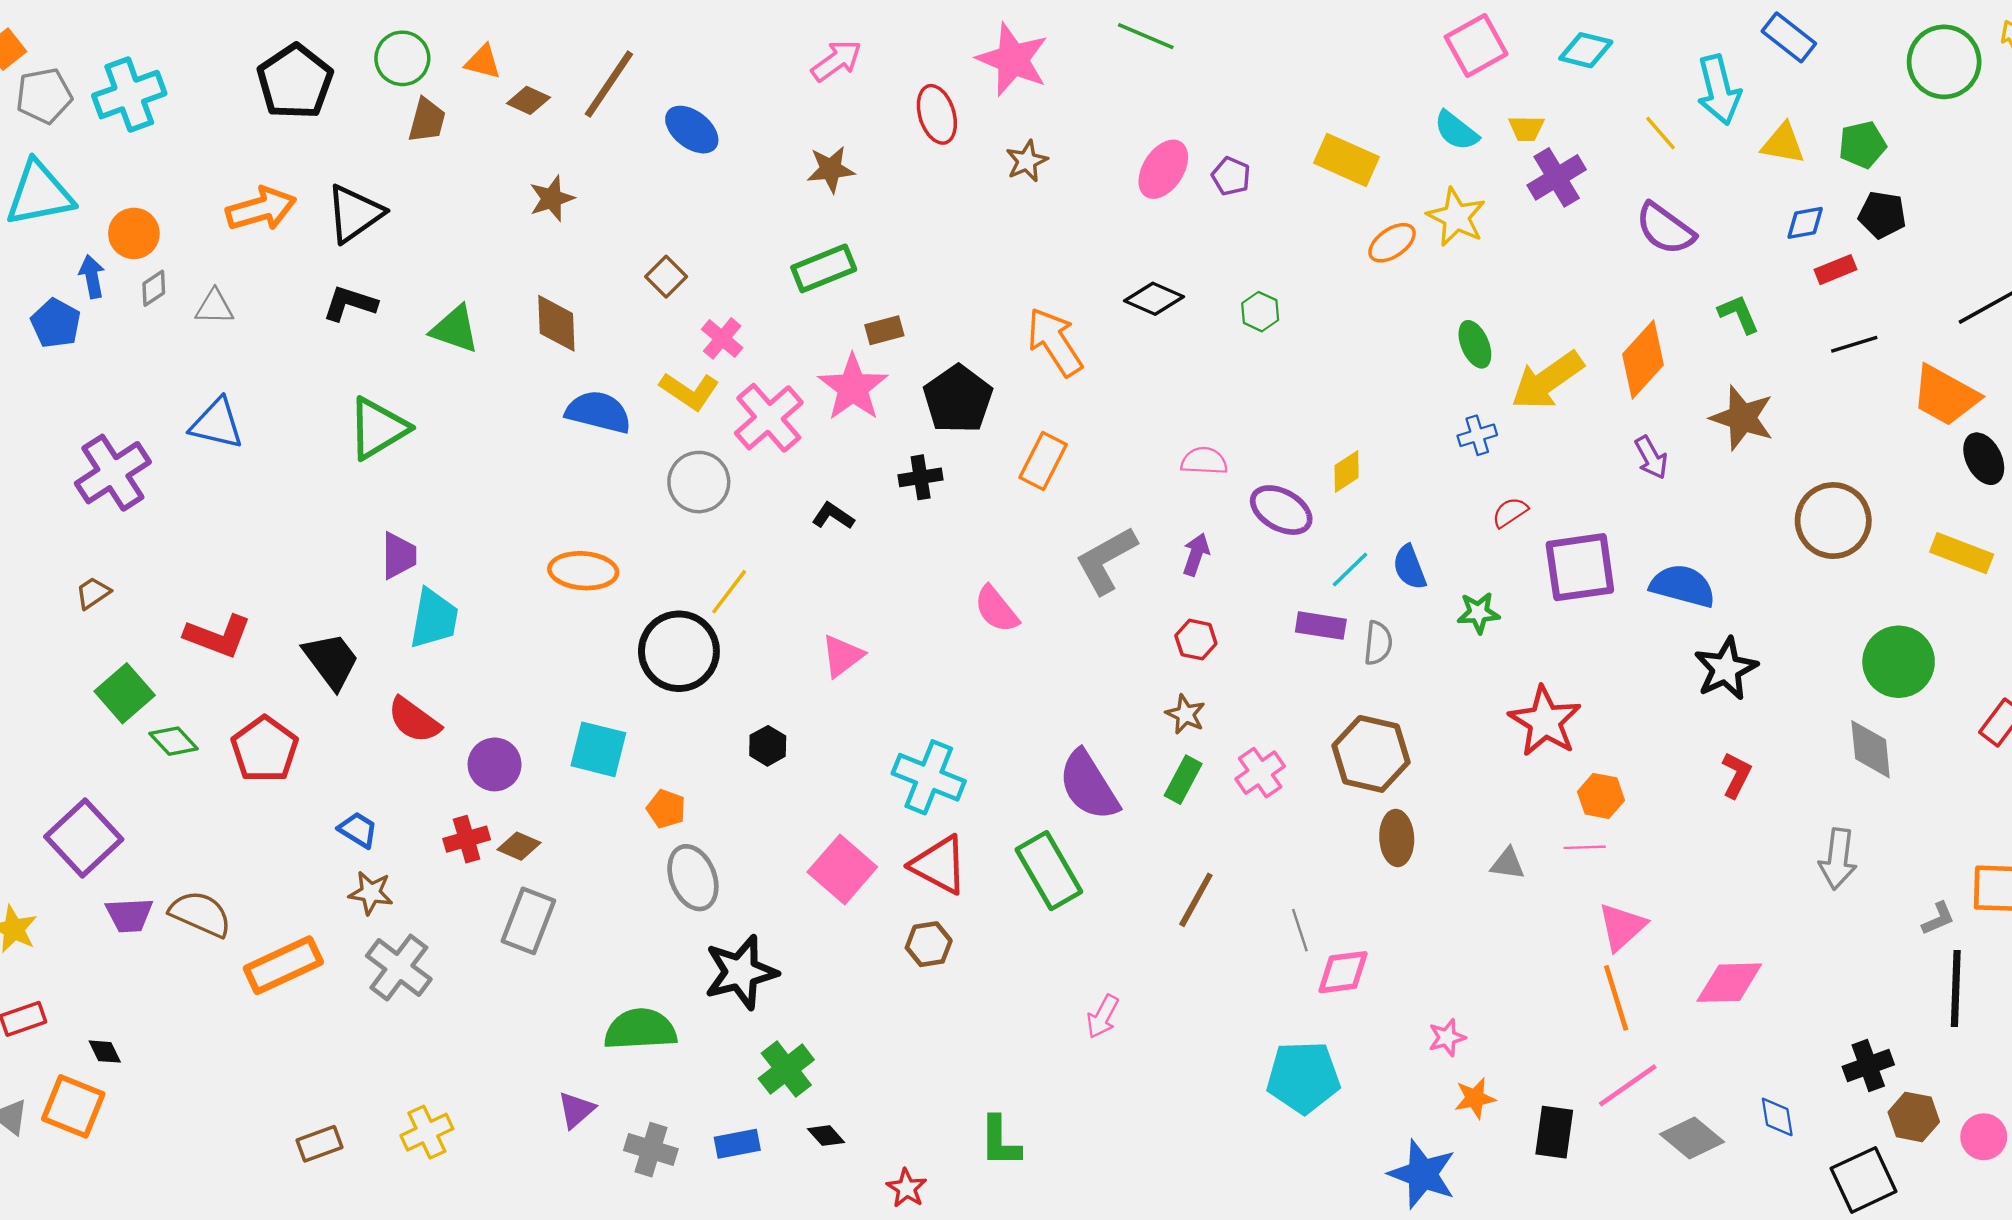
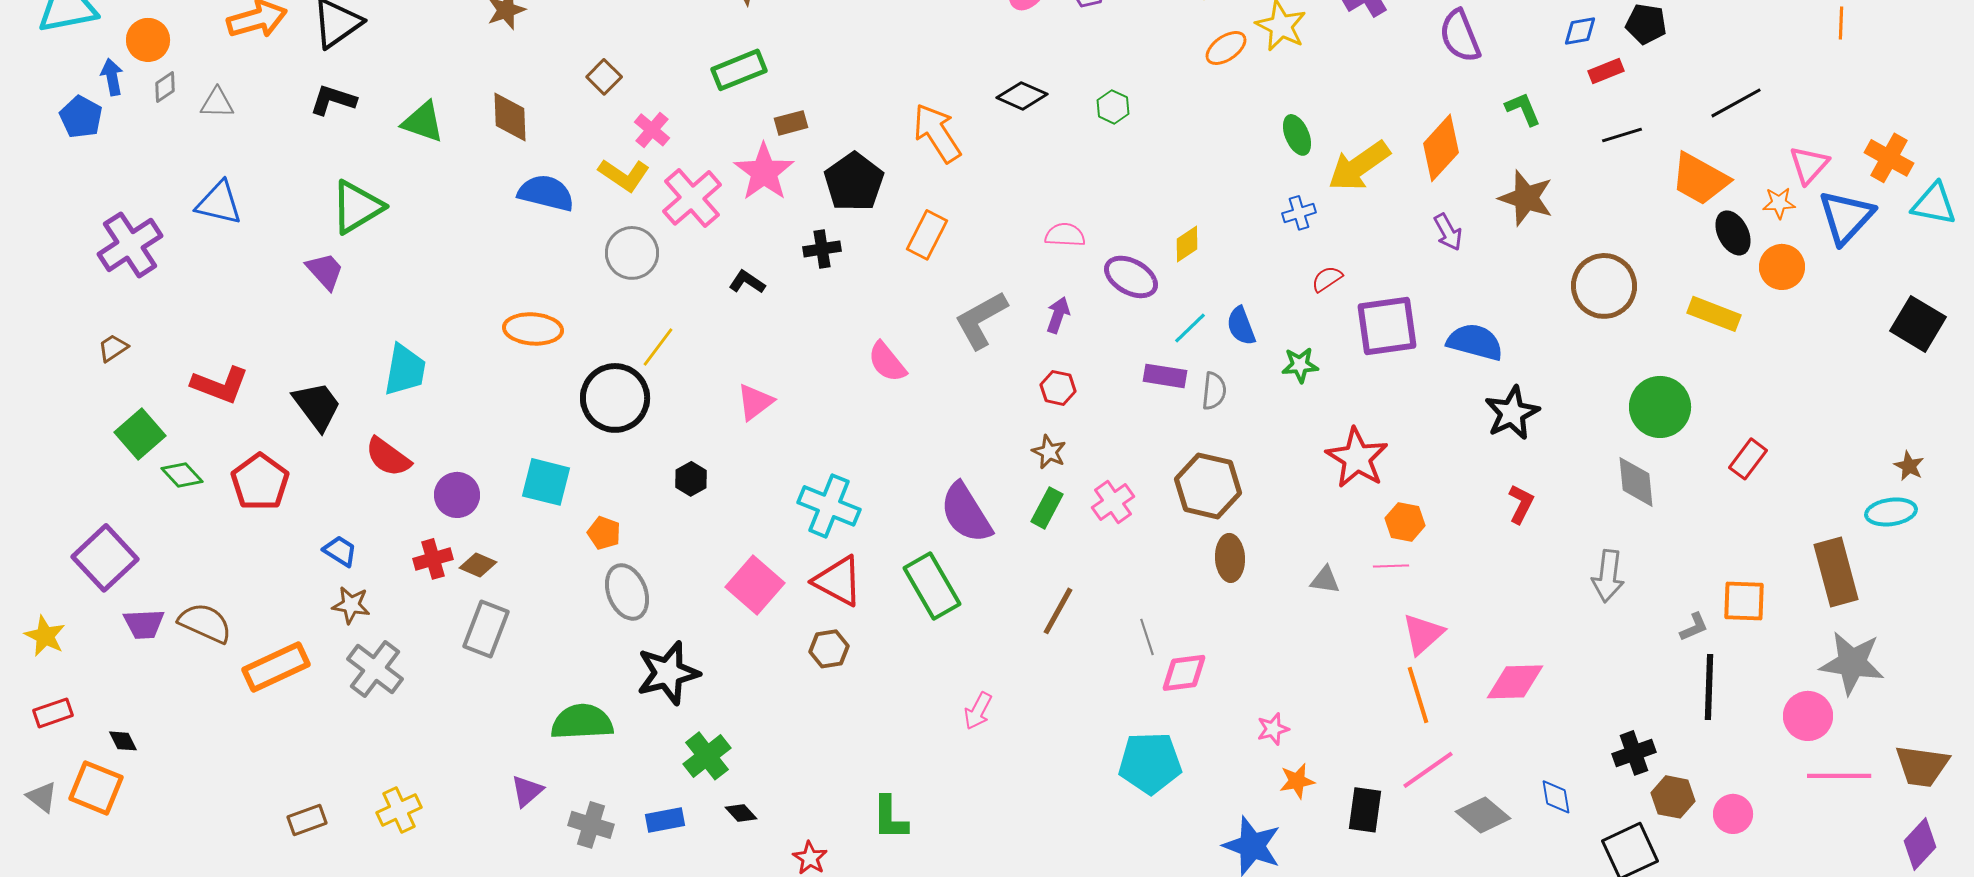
purple semicircle: (1665, 229) -> (1460, 36), turned 32
purple trapezoid: (399, 556) -> (325, 271), moved, turned -42

